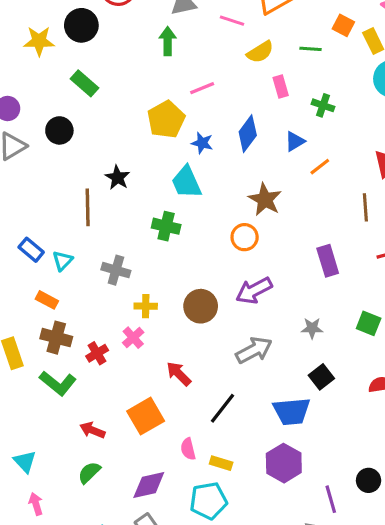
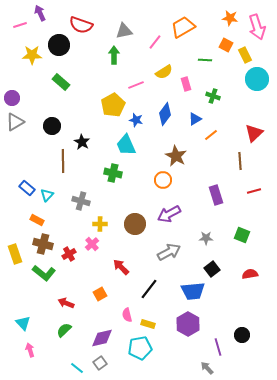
pink line: (232, 21) -> (155, 42), turned -70
yellow semicircle: (260, 52) -> (164, 72), moved
black circle: (59, 130) -> (52, 126), moved
orange square: (146, 416) -> (100, 294), size x0.6

